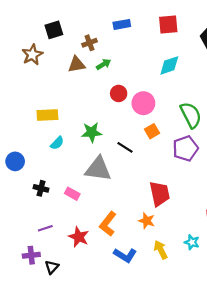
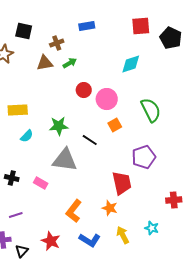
red square: (168, 24) -> (141, 26), moved
black square: (54, 30) -> (24, 31), turned 30
purple pentagon: (185, 148) -> (144, 157), moved
red star: (79, 237) -> (51, 241), moved

